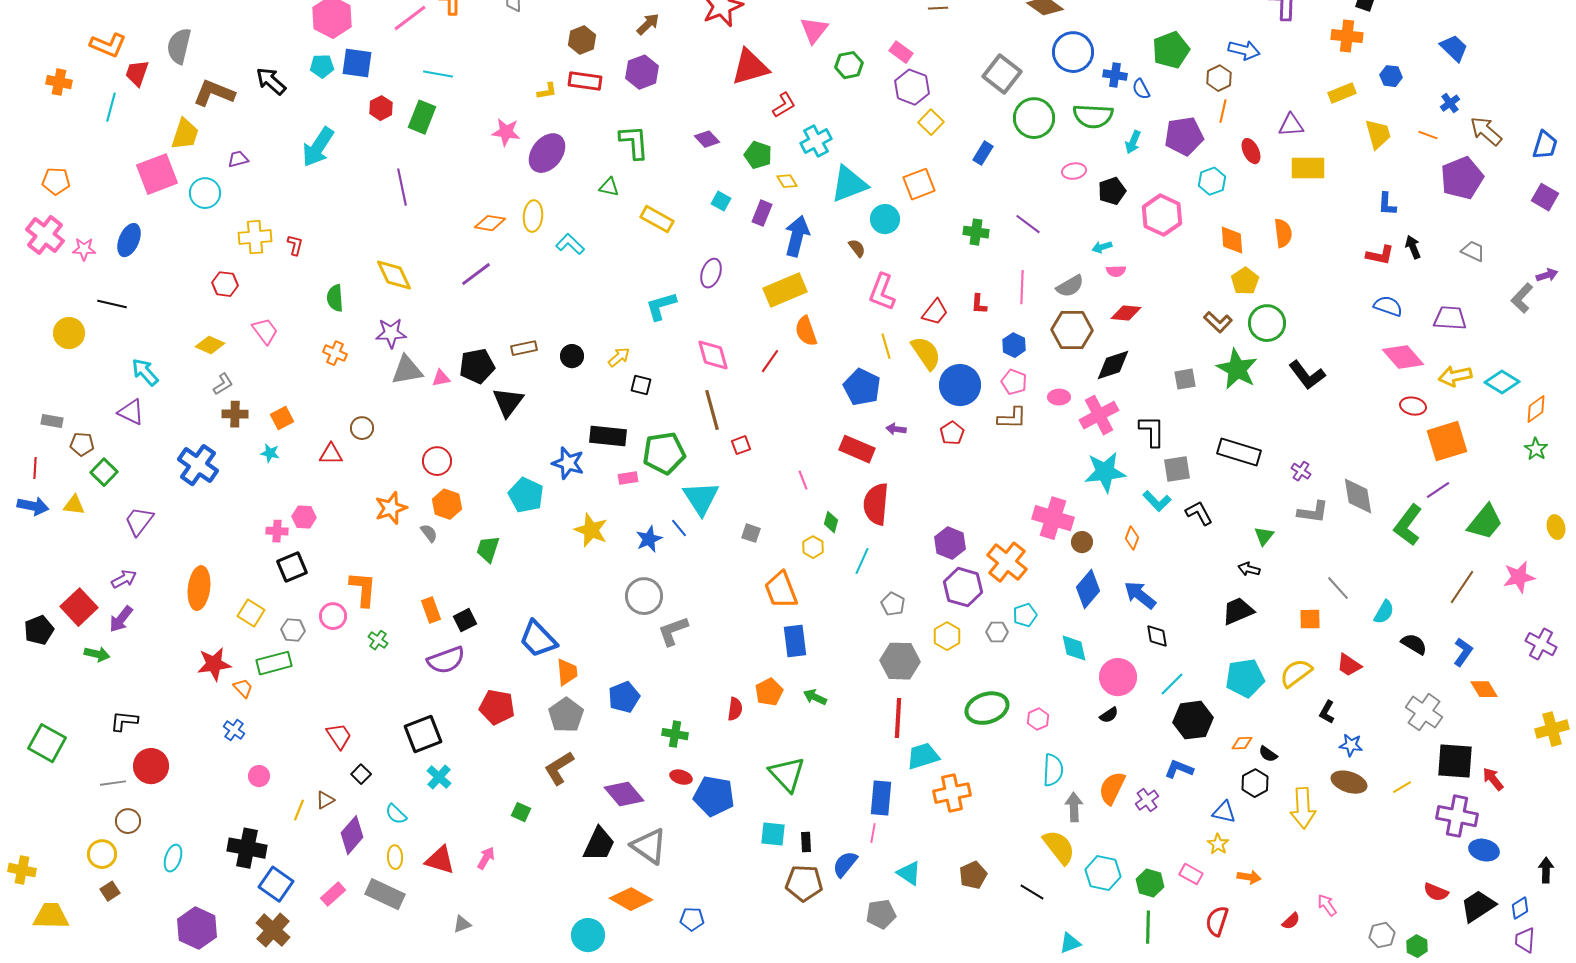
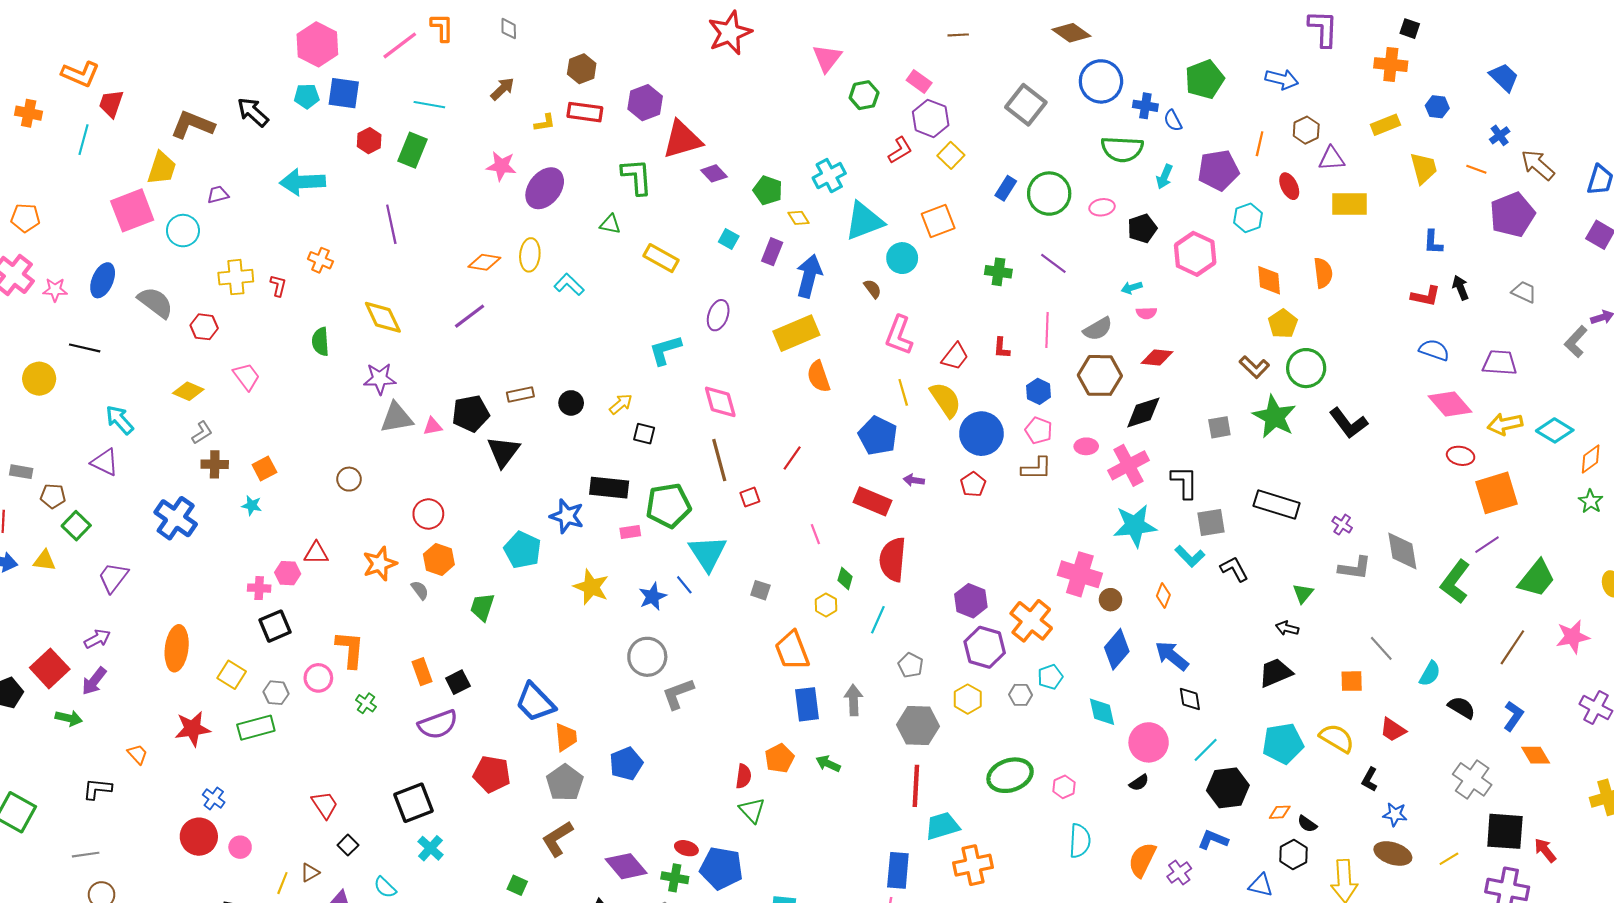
brown arrow: (648, 24) -> (502, 89), moved
gray semicircle: (179, 46) -> (155, 302), moved, turned 114
red triangle: (750, 67) -> (682, 140), moved
brown hexagon: (1219, 78) -> (1306, 130), moved
red L-shape: (784, 105) -> (900, 150), moved
green circle: (1034, 118) -> (1049, 194), moved
cyan arrow: (318, 147) -> (302, 182), turned 54
orange cross: (335, 353) -> (320, 260), moved
red line: (770, 361) -> (792, 458), moved
red triangle: (331, 454) -> (316, 553), moved
yellow semicircle: (1296, 673) -> (1337, 738), turned 68
orange trapezoid: (243, 688) -> (137, 754), moved
green cross: (675, 734) -> (675, 878), moved
red circle: (151, 766) -> (199, 837), moved
green triangle: (787, 774) -> (752, 810), moved, size x0.7
gray arrow: (1074, 807) -> (853, 700), moved

